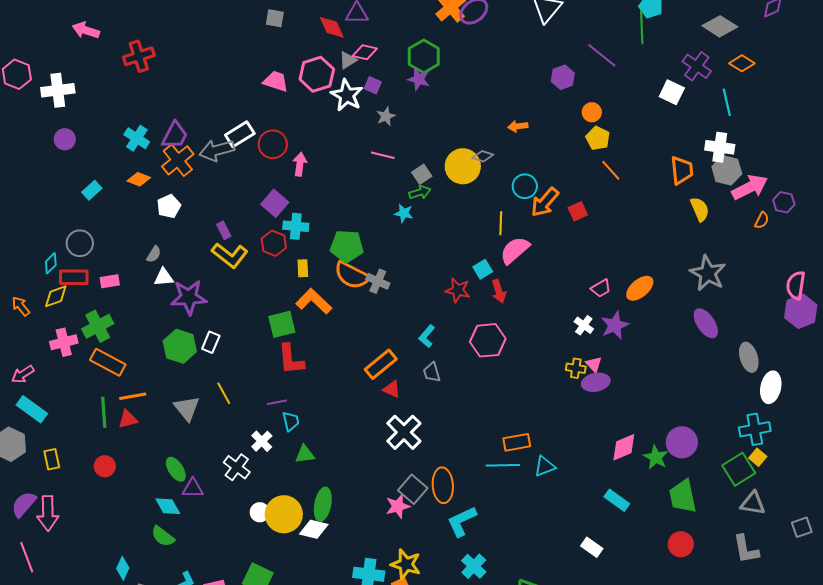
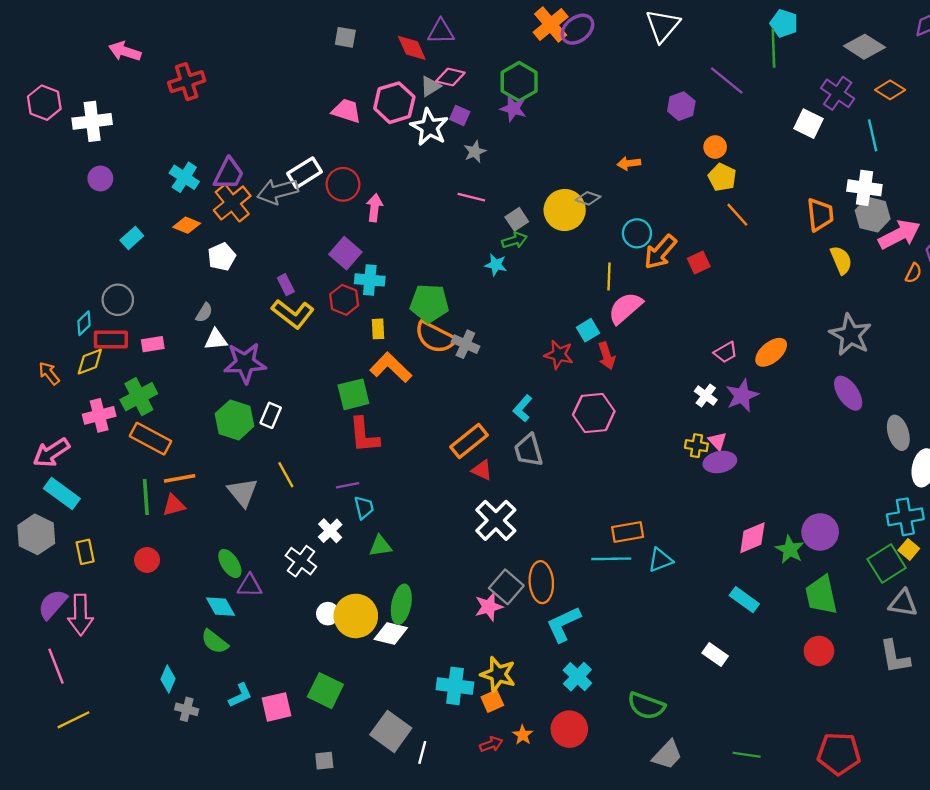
gray trapezoid: (432, 372) -> (528, 450), size x1.4
pink arrow: (23, 374) -> (51, 453), size x1.4

